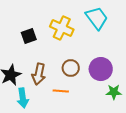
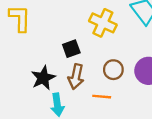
black square: (29, 36) -> (71, 49), moved

